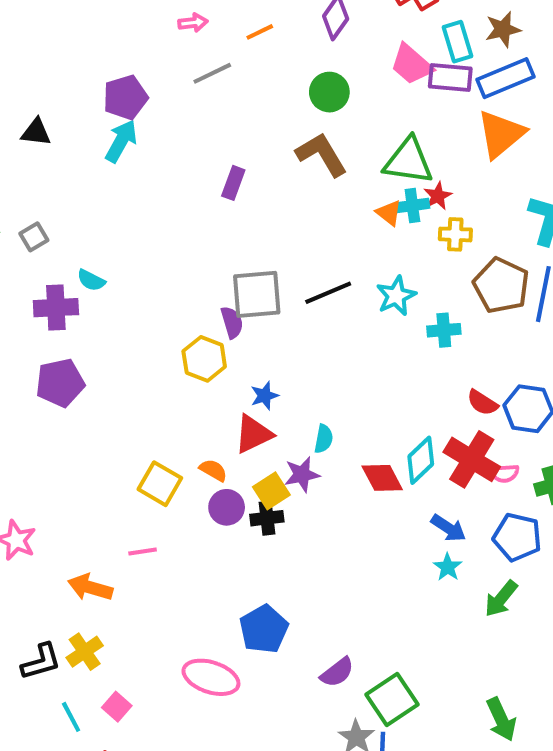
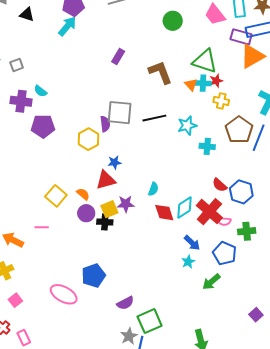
purple rectangle: (450, 78) -> (241, 37), moved
brown L-shape: (322, 155) -> (160, 72), moved
purple pentagon: (60, 383) -> (43, 126), moved
cyan semicircle: (324, 439) -> (153, 189), moved

